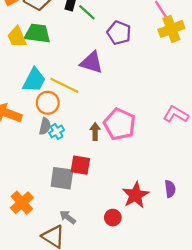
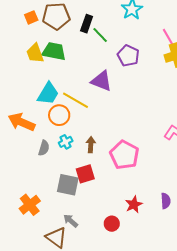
pink pentagon: (120, 124) -> (124, 155), moved
gray semicircle: (45, 126) -> (44, 148), moved
brown arrow: (95, 131) -> (91, 145), moved
red square: (80, 165) -> (85, 174), turned -30
red star: (136, 195) -> (134, 204), size x0.7

